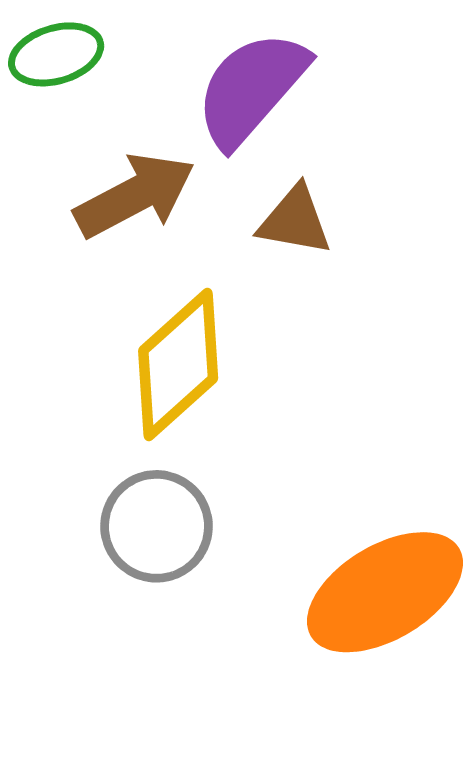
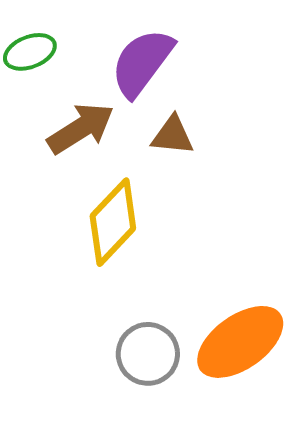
gray circle: (156, 526) -> (148, 354), moved

